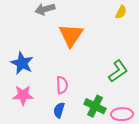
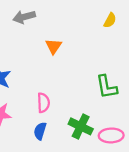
orange triangle: (71, 35) -> (54, 46), size x0.6
green L-shape: (118, 71) -> (107, 87), turned 115

